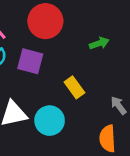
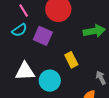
green arrow: (99, 43) -> (94, 31), size x1.5

